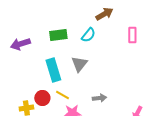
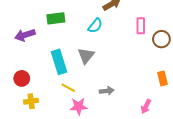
green rectangle: (58, 35) -> (56, 18), moved
red circle: (42, 98) -> (22, 78), moved

